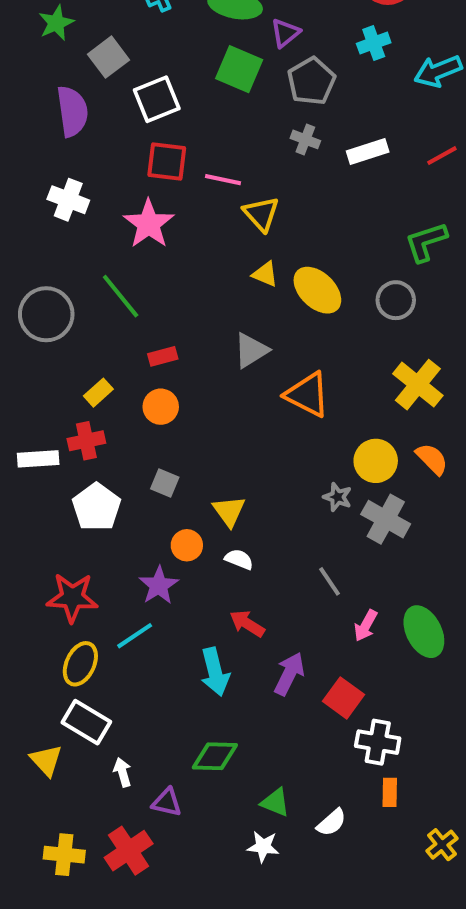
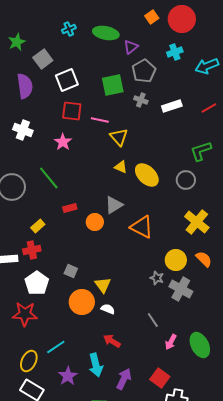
green square: (239, 69) -> (113, 85), moved, turned -35
pink star: (149, 224) -> (63, 142), size x0.7
orange circle: (161, 407) -> (95, 222), moved
orange circle: (187, 545) -> (82, 302), size x1.6
purple star: (159, 585) -> (68, 376), moved
red star: (72, 597) -> (25, 314), moved
purple arrow: (289, 674) -> (124, 379), moved

